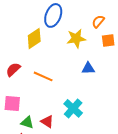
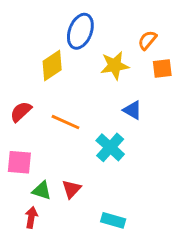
blue triangle: (88, 68) -> (132, 110), turned 32
cyan cross: (73, 108) -> (110, 147), moved
red triangle: (47, 121) -> (71, 189), turned 40

